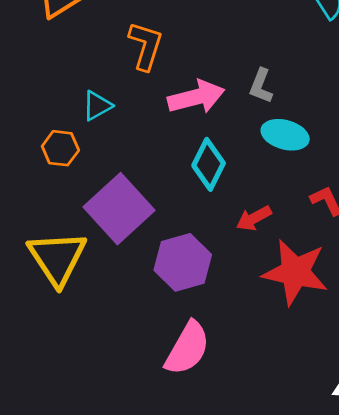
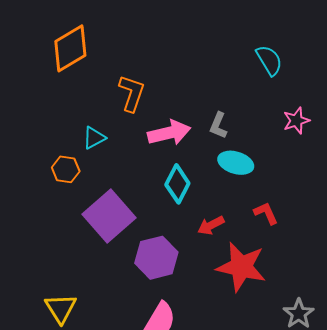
yellow triangle: (57, 258) -> (61, 308), moved, size x0.7

